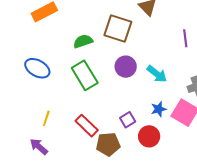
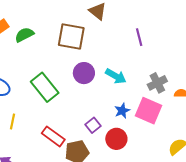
green semicircle: (83, 41) -> (24, 35), moved
yellow line: (46, 118) -> (13, 122), moved

